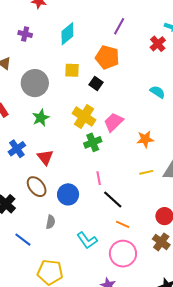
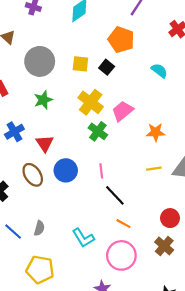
yellow square: (72, 70) -> (80, 64), moved
cyan semicircle: (157, 92) -> (159, 71), moved
green cross: (93, 142) -> (98, 131), turned -36
blue circle: (68, 194) -> (66, 170), moved
gray semicircle: (51, 222) -> (39, 228), moved

